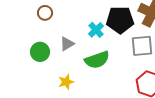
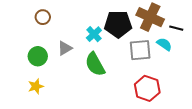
green semicircle: (97, 60) -> (95, 64), turned 80
yellow star: (66, 82) -> (36, 86), moved

